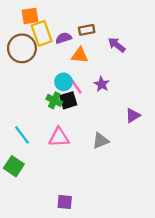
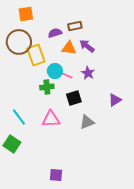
yellow rectangle: (42, 33) -> (36, 55), moved
purple arrow: (117, 45) -> (87, 46), moved
pink line: (76, 86) -> (66, 75), turned -32
green cross: (54, 100) -> (47, 87), turned -32
black square: (68, 100) -> (74, 98), moved

